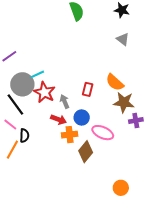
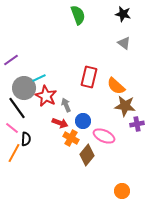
red rectangle: (88, 89) -> (89, 77), moved, size x1.5
orange cross: (70, 135) -> (71, 138), turned 35

